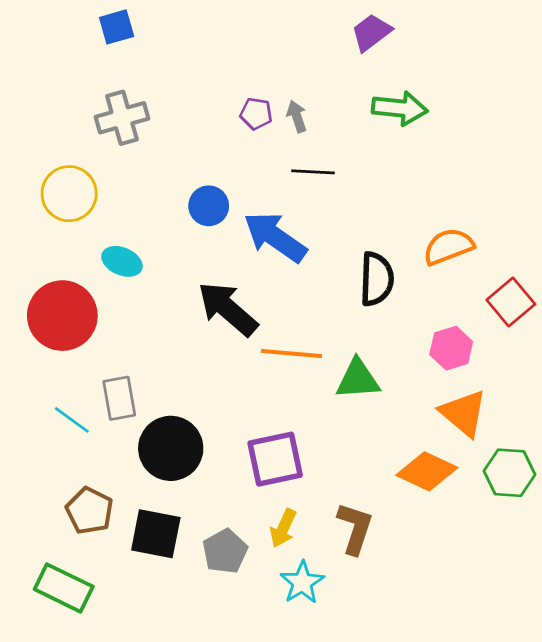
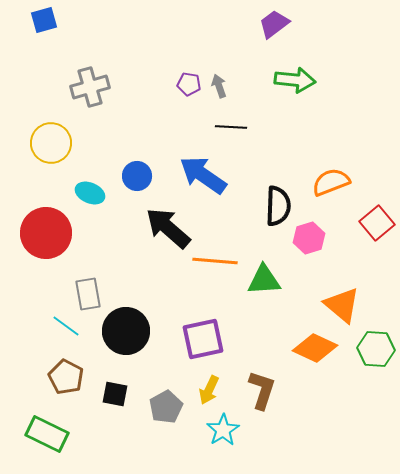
blue square: (117, 27) -> (44, 20), moved
blue circle: (209, 206) -> (137, 176), moved
pink hexagon: (451, 348) -> (309, 238), moved
cyan line: (72, 420) -> (66, 326), moved
black square: (156, 534) -> (115, 394), size x0.7

